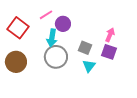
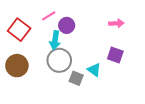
pink arrow: (110, 35) -> (116, 23), moved, turned 64
gray square: (85, 48) -> (76, 78), moved
cyan triangle: (89, 66) -> (94, 70), turned -32

